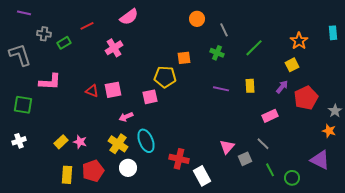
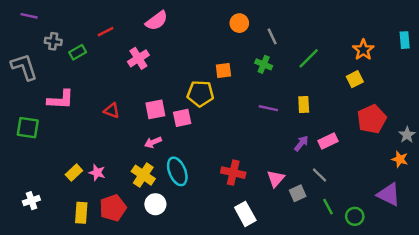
purple arrow: (282, 87) -> (301, 143), moved
pink square: (113, 90) -> (155, 109), moved
white cross: (19, 141) -> (31, 201), moved
red cross: (179, 159) -> (233, 173), moved

